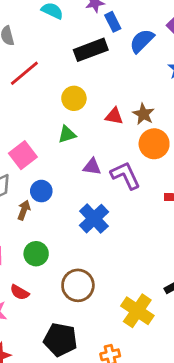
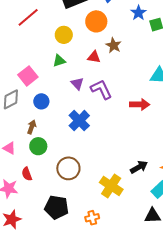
red triangle: (114, 116) -> (94, 57), moved
orange circle: (154, 144) -> (96, 21), moved
purple triangle: (92, 167) -> (77, 83), turned 40
brown arrow: (24, 210) -> (32, 127), moved
red semicircle: (20, 292) -> (27, 174), turned 40

